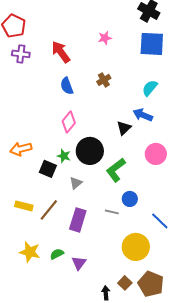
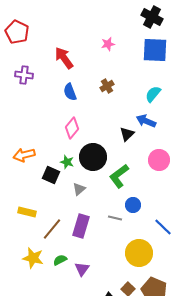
purple cross: (21, 54) -> (24, 75), moved
brown line: (49, 210) -> (52, 229), moved

